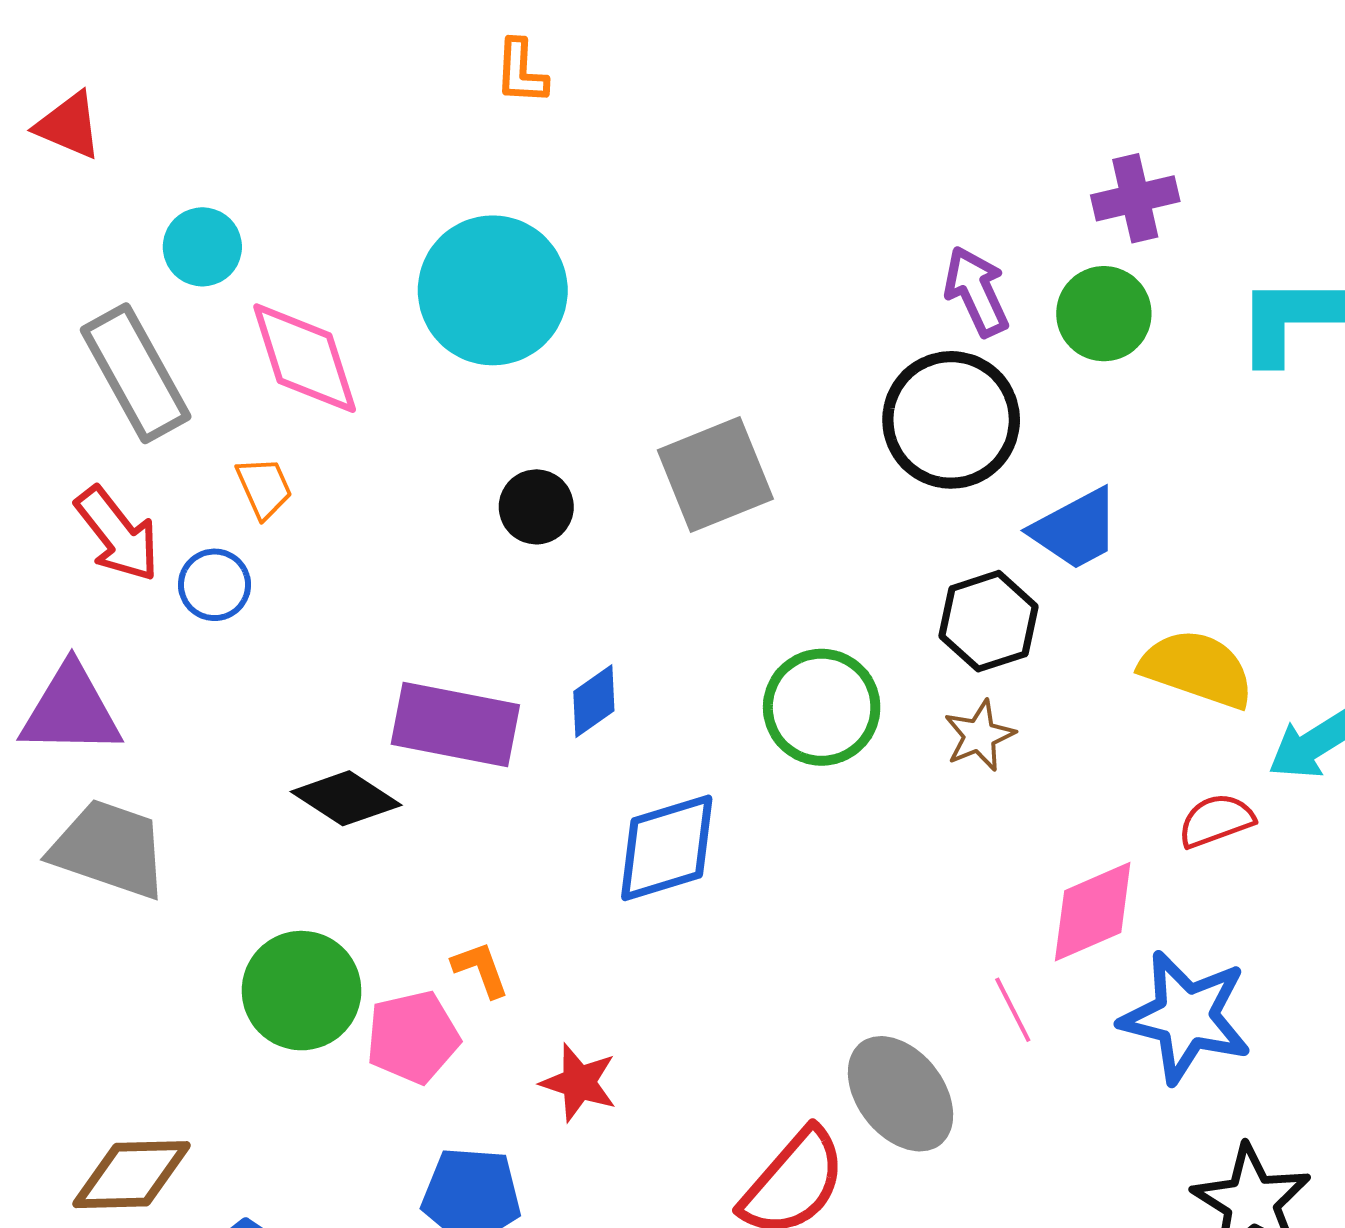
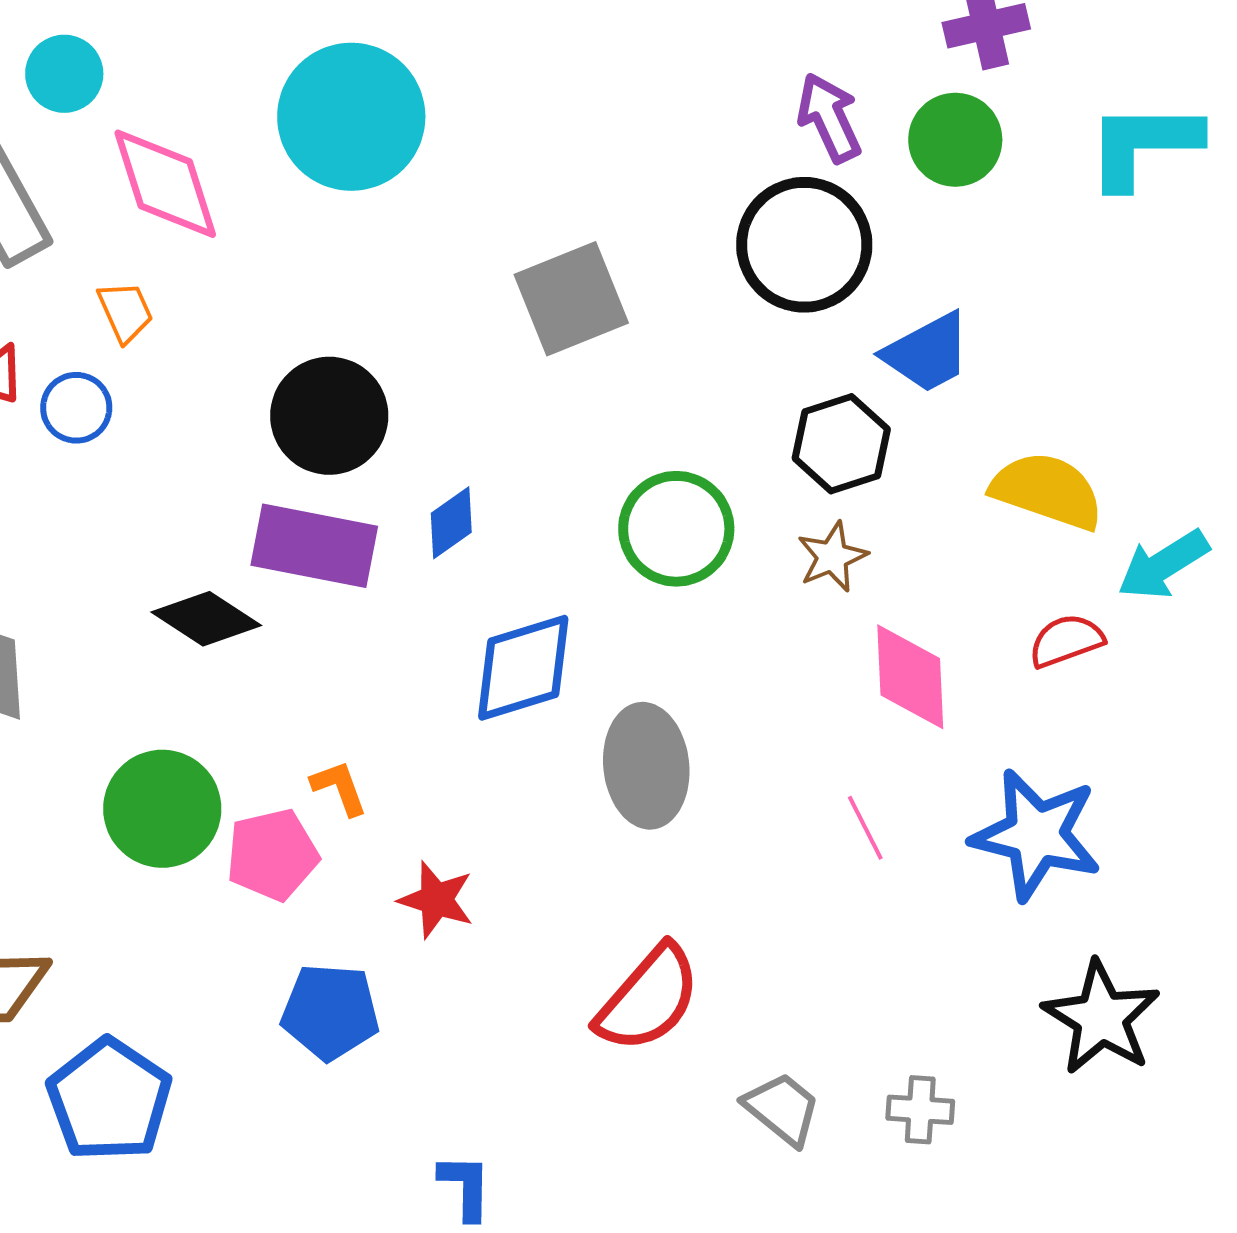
black circle: (536, 507) -> (329, 416), moved, size x1.6
pink diamond: (1093, 912) -> (910, 677), moved, turned -69
gray ellipse: (900, 1094) -> (646, 766), moved, turned 32

